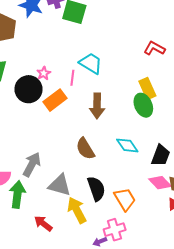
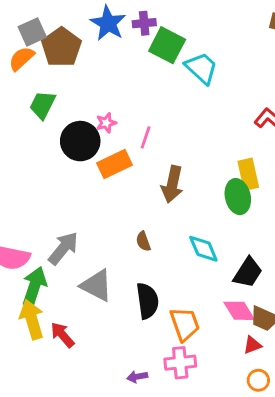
cyan trapezoid: (91, 63) -> (201, 68), moved
brown semicircle: (85, 149) -> (143, 241), size x0.6
yellow arrow: (77, 210) -> (32, 319), moved
pink cross: (115, 230) -> (180, 363), moved

